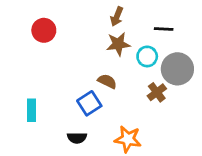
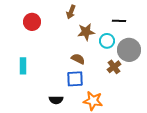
brown arrow: (117, 17) -> (71, 12), moved
blue square: (89, 103) -> (75, 79), moved, turned 30
cyan rectangle: (31, 110) -> (23, 66), moved

